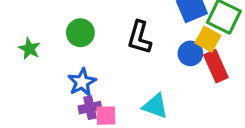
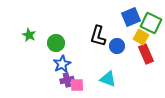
green circle: (80, 33) -> (56, 43), moved
green star: (29, 49) -> (29, 35), moved
blue circle: (190, 53) -> (117, 46), moved

